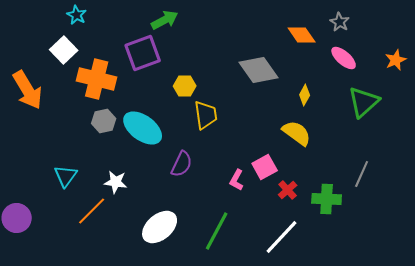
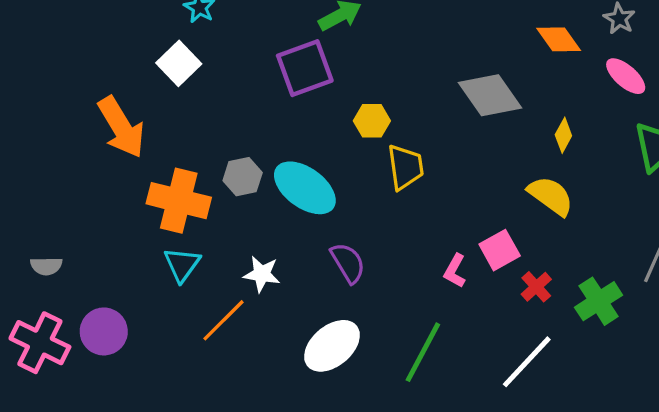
orange cross: (97, 79) -> (179, 201), moved
purple semicircle: (182, 164) -> (348, 263), moved, turned -56
green cross: (327, 199) -> (599, 301), turned -36

